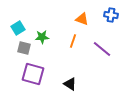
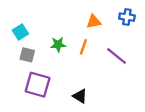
orange triangle: (82, 19) -> (94, 22), turned -32
green star: (42, 37) -> (58, 45), moved

